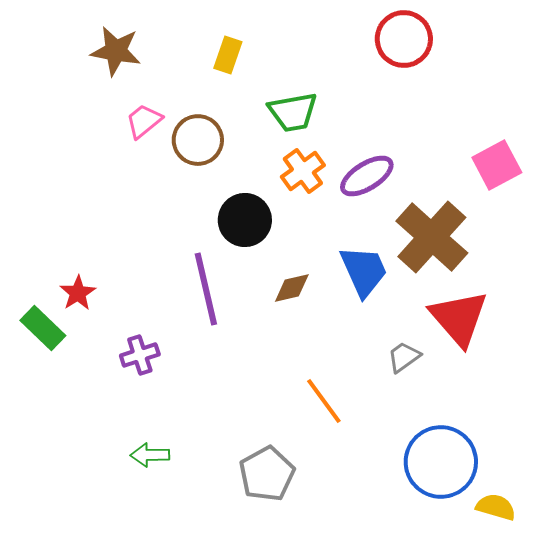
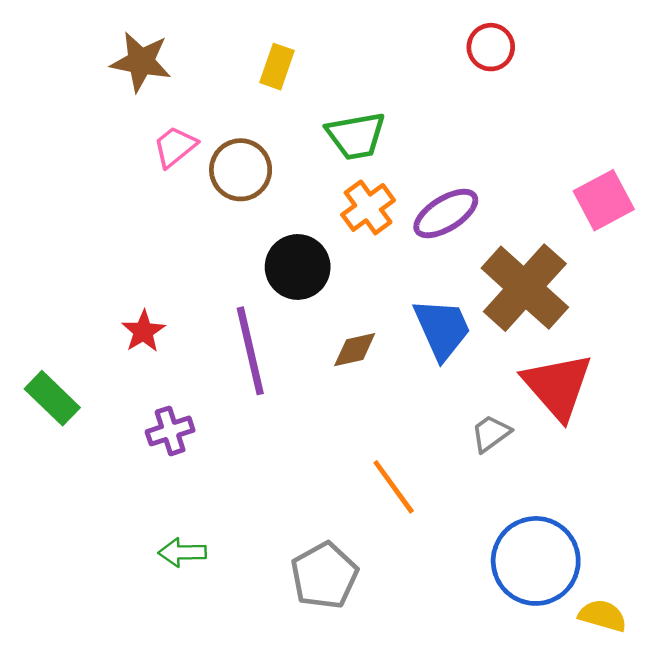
red circle: (404, 39) -> (491, 47), size x0.7
red star: (78, 293) -> (143, 331), moved

